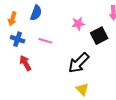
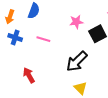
red arrow: (25, 63) -> (29, 75), moved

